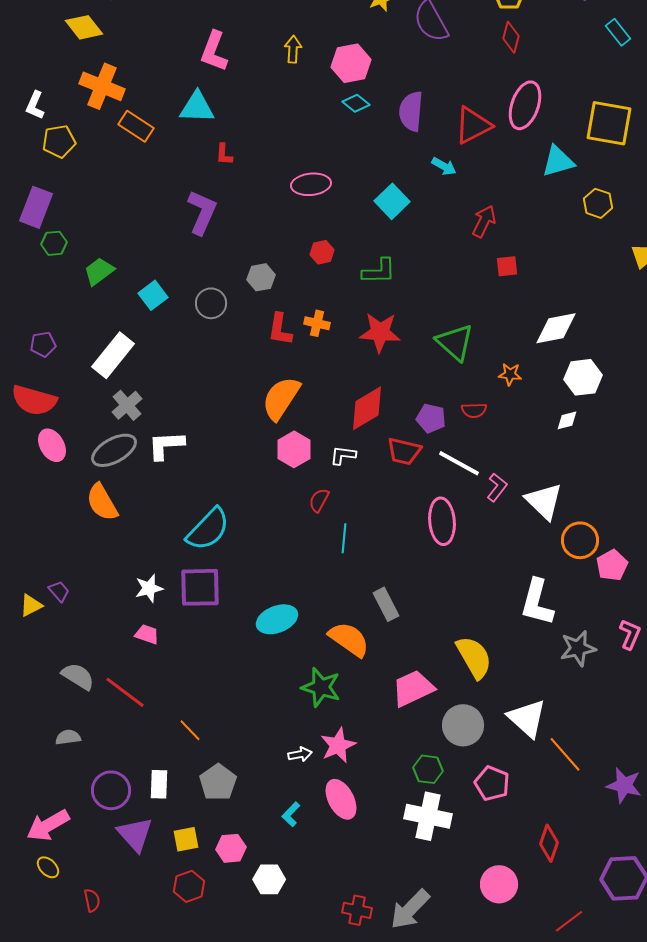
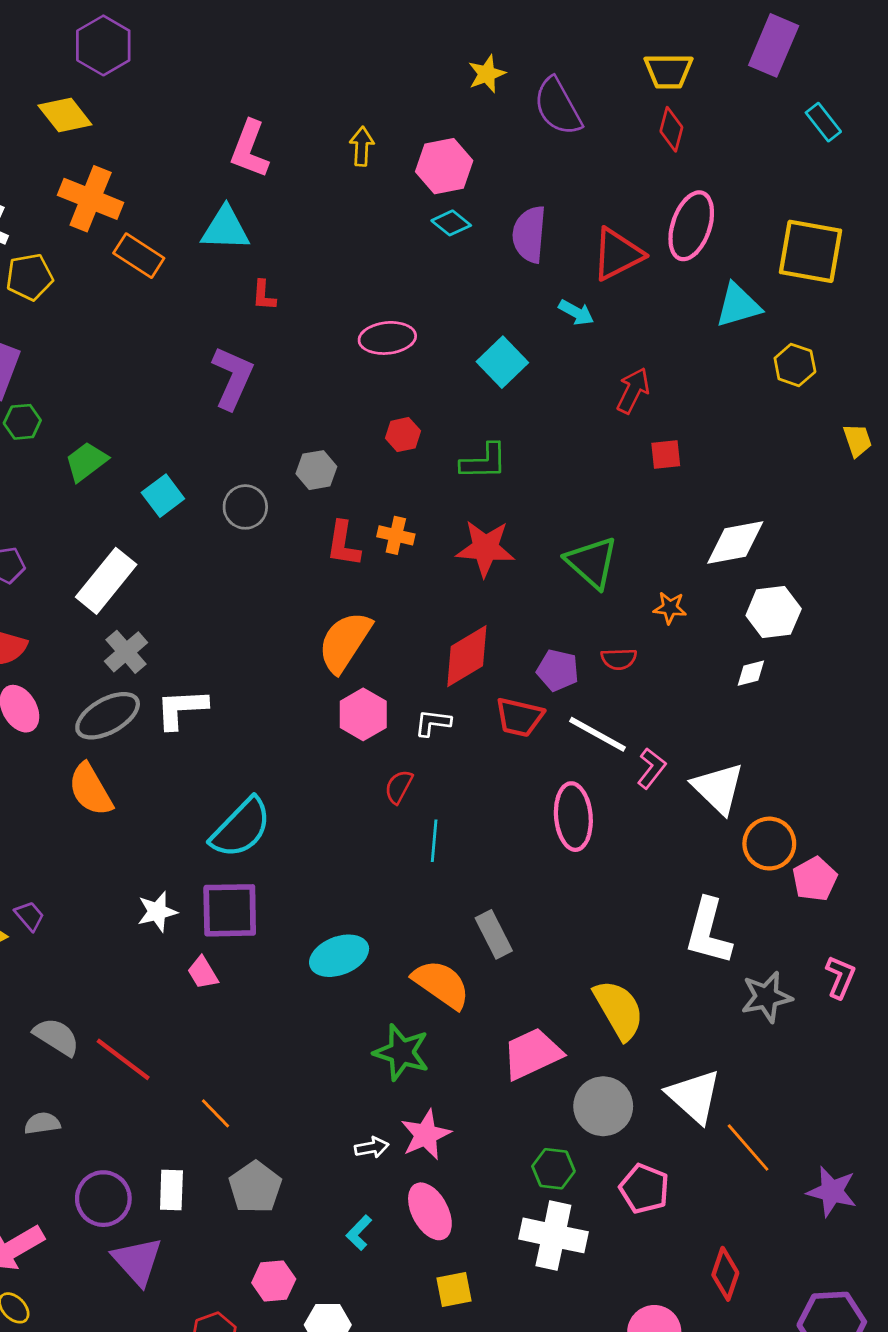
pink trapezoid: (147, 634) -> (203, 973), moved, turned -140
yellow square: (186, 839) -> (454, 1289), moved

